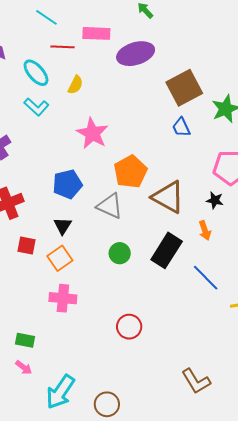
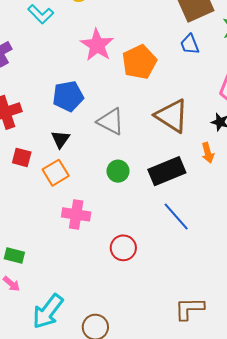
orange pentagon: (130, 172) -> (139, 62), moved
black rectangle: (167, 250) -> (167, 171), turned 32
blue line: (206, 278) -> (176, 217), moved
pink cross: (63, 298) -> (76, 214), moved
brown L-shape: (196, 381) -> (189, 309), turned 116

